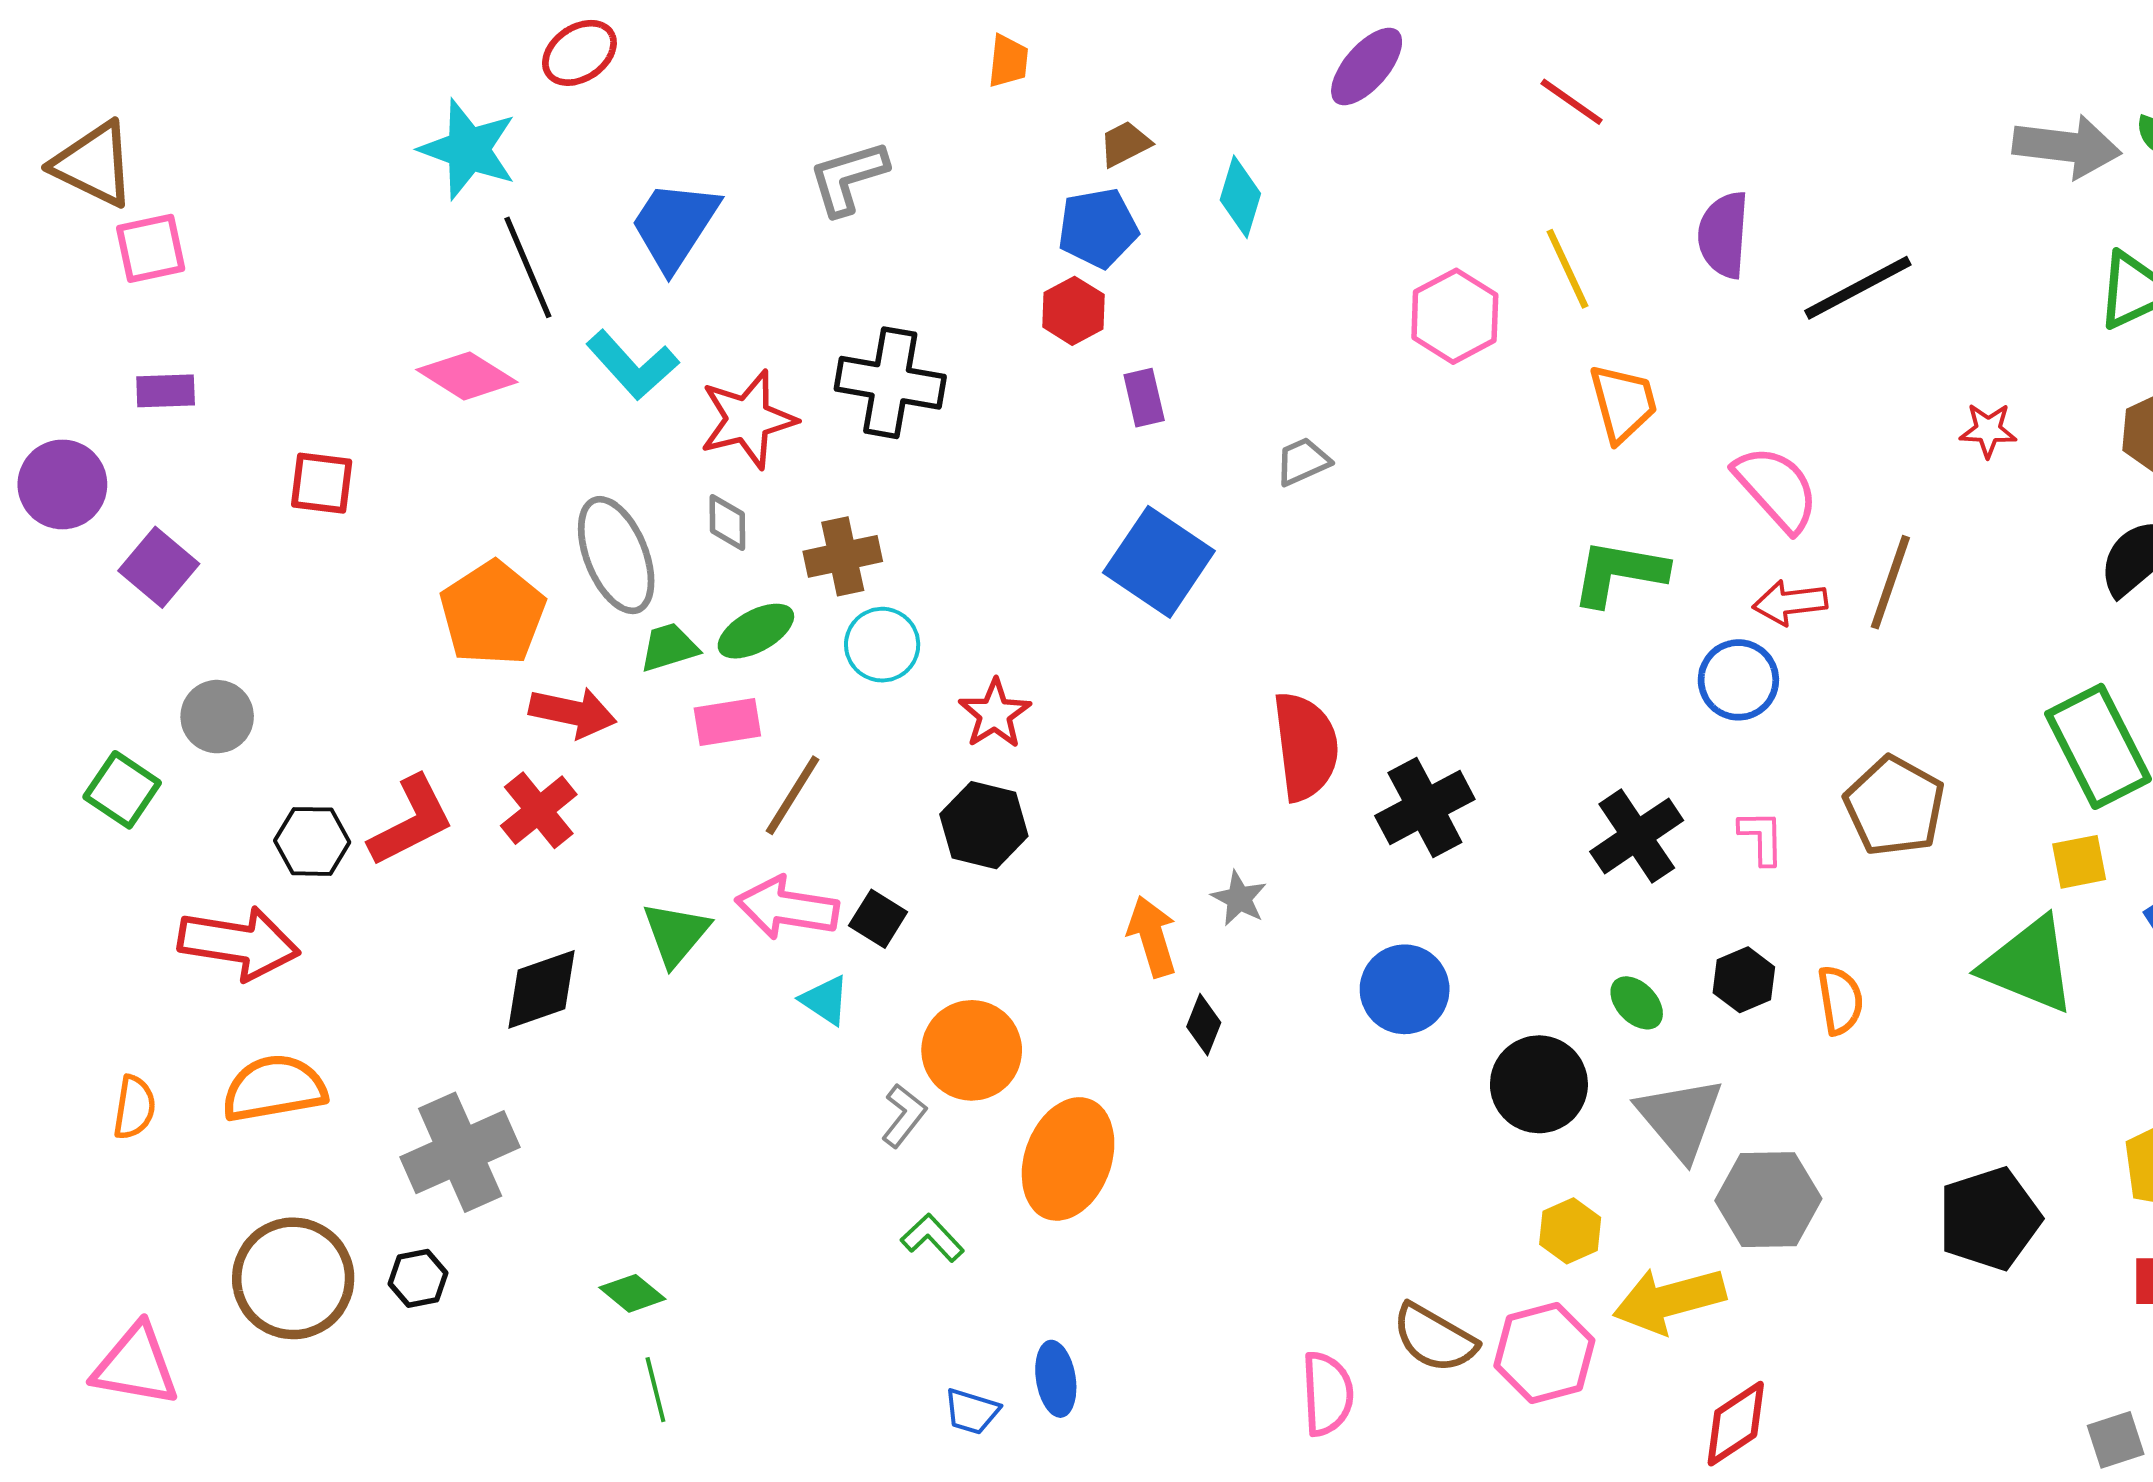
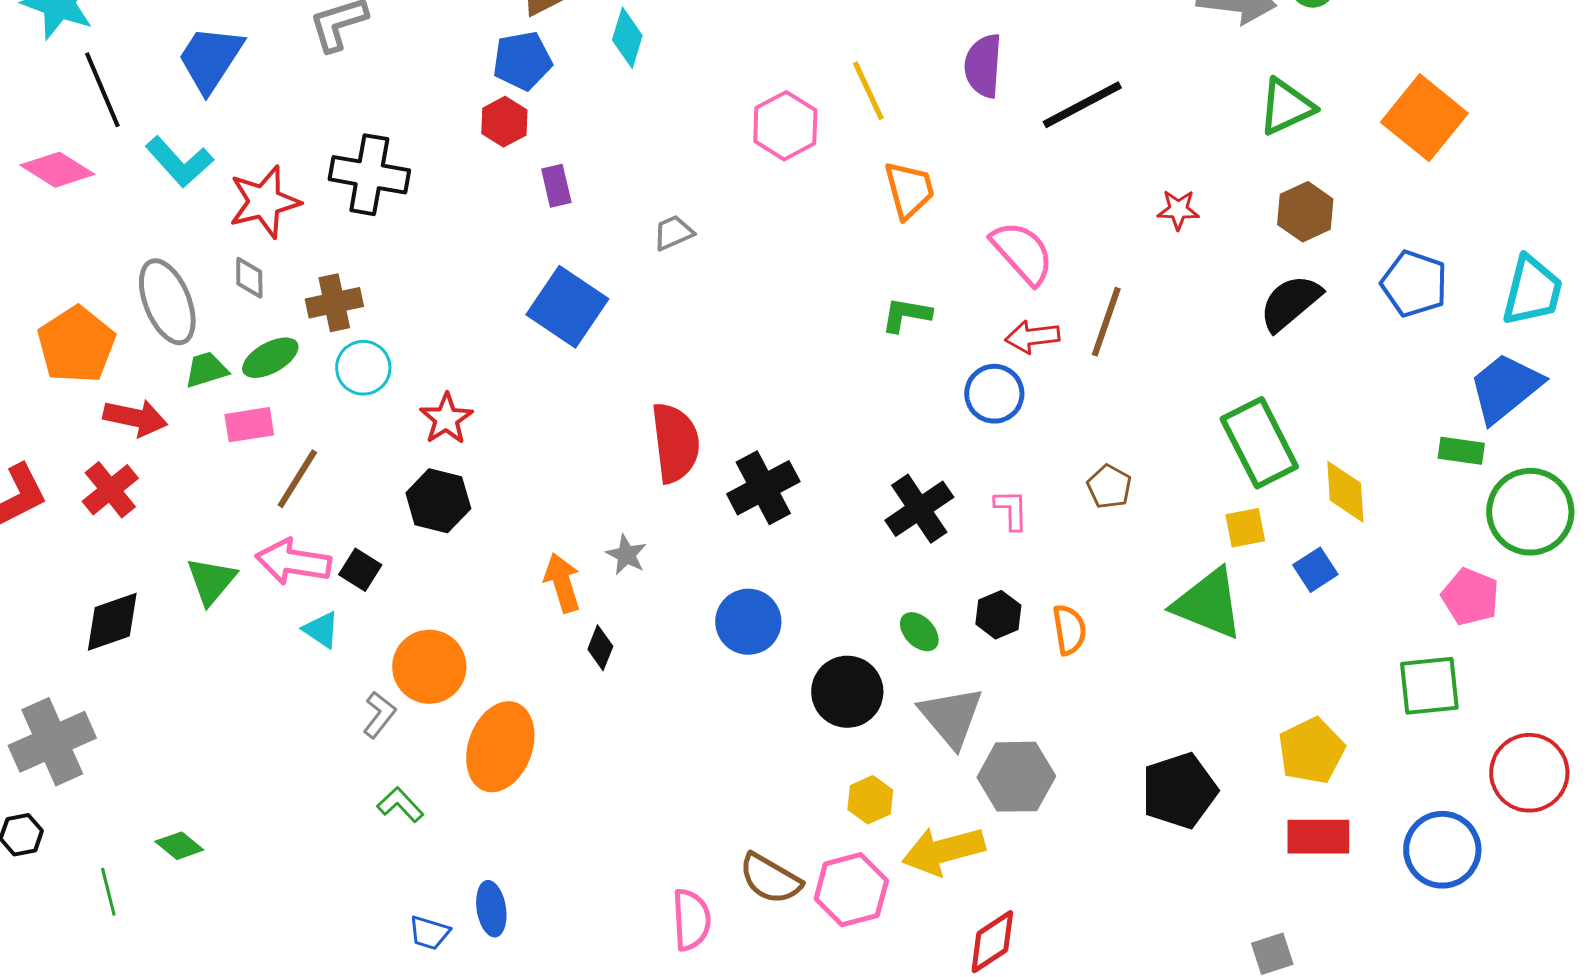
green L-shape: (1619, 573) -> (906, 315), size x0.7
brown pentagon: (1895, 806) -> (1109, 487), size x0.6
green line: (655, 1390) -> (108, 892), moved

